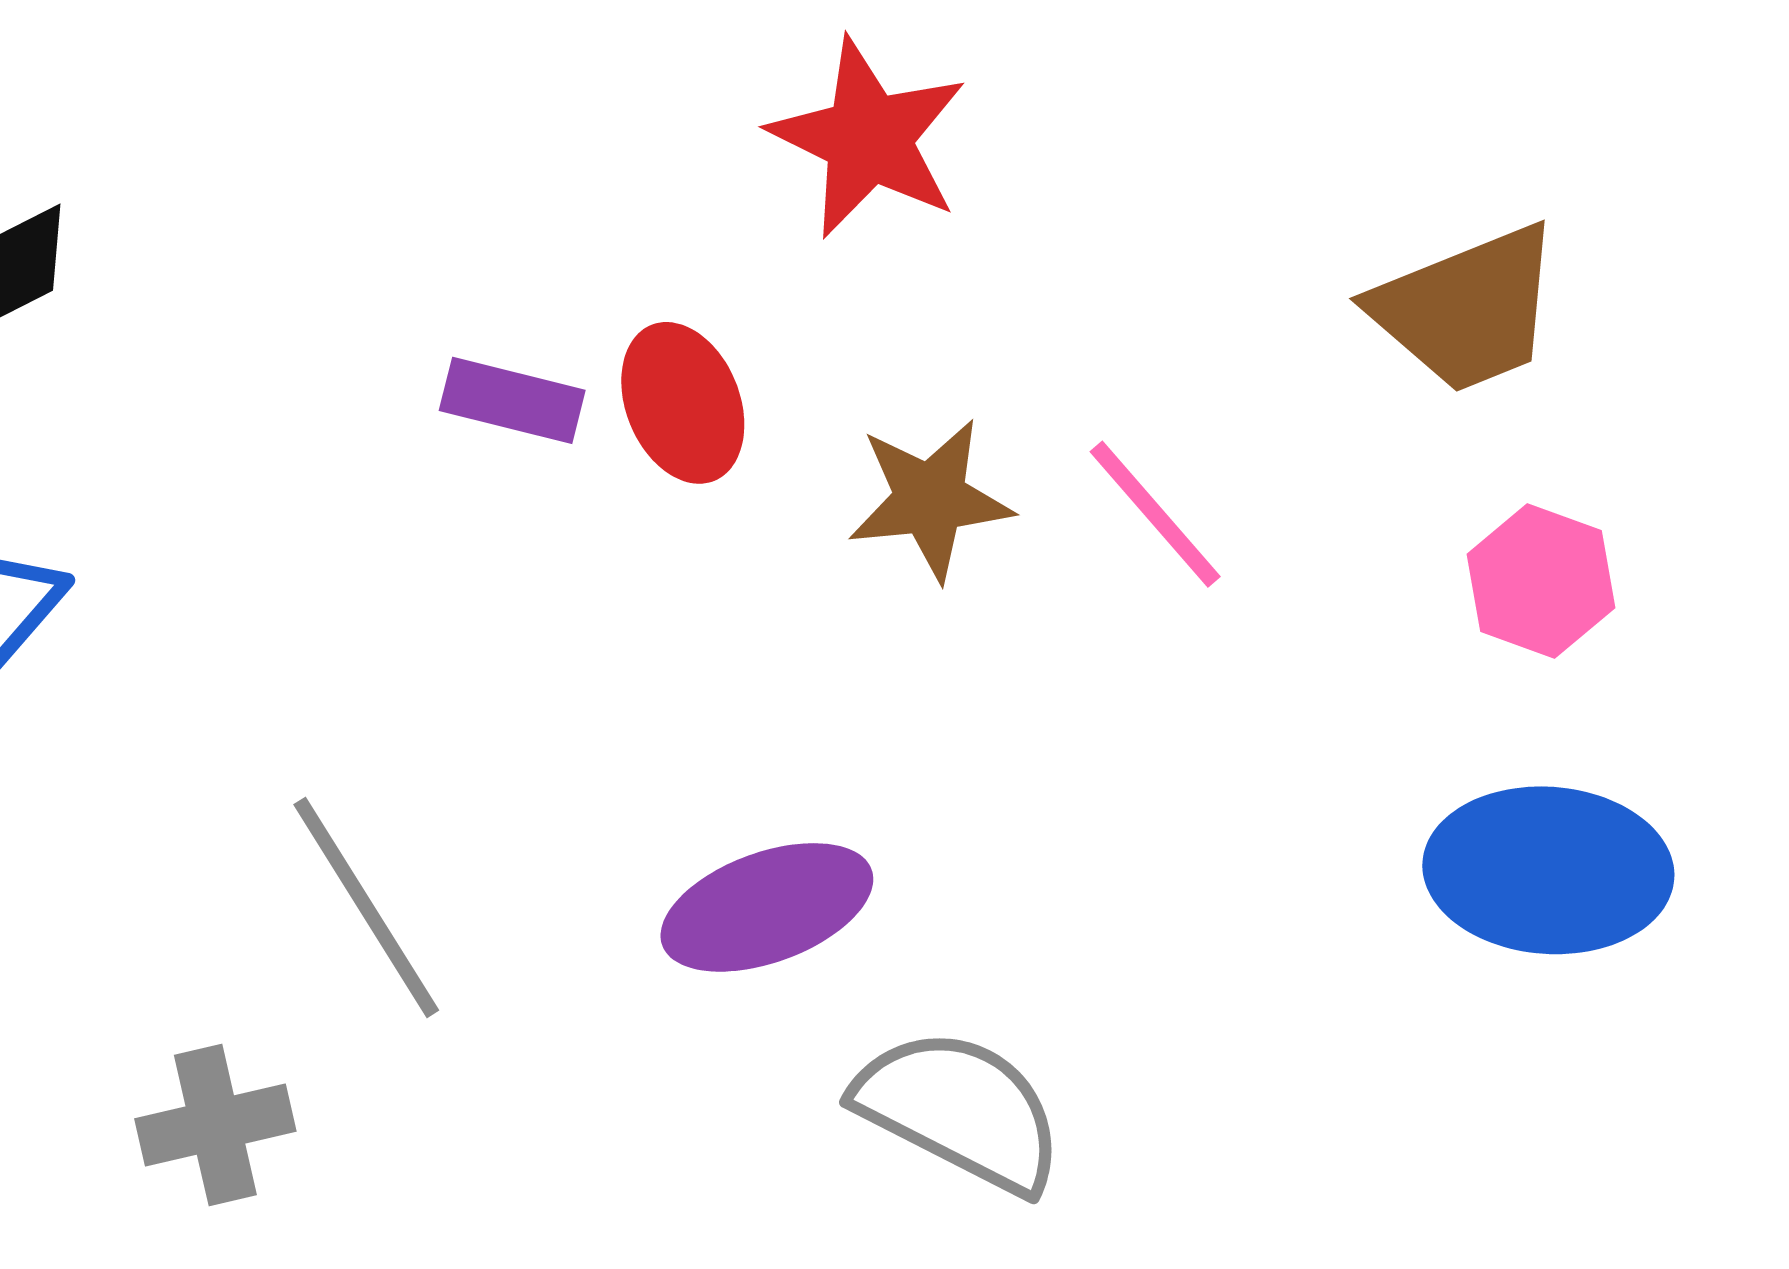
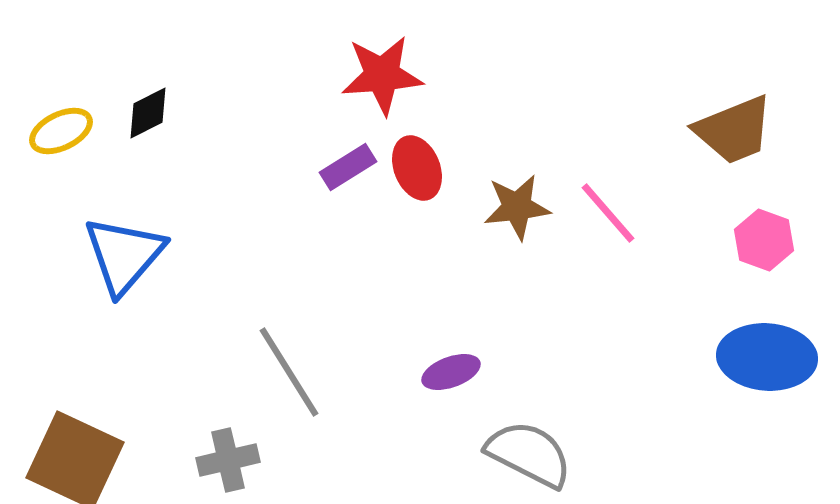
red star: (868, 138) -> (382, 75), moved, turned -30
purple rectangle: (512, 400) -> (348, 167), turned -46
purple ellipse: (767, 907) -> (451, 372), size x0.7

